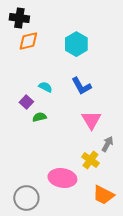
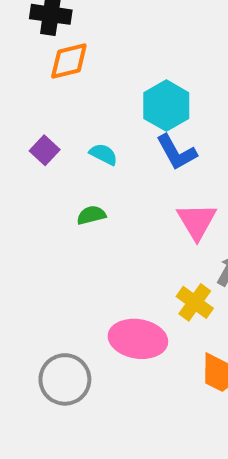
cyan hexagon: (76, 44) -> (166, 106), moved
purple square: (26, 102) -> (45, 150), moved

